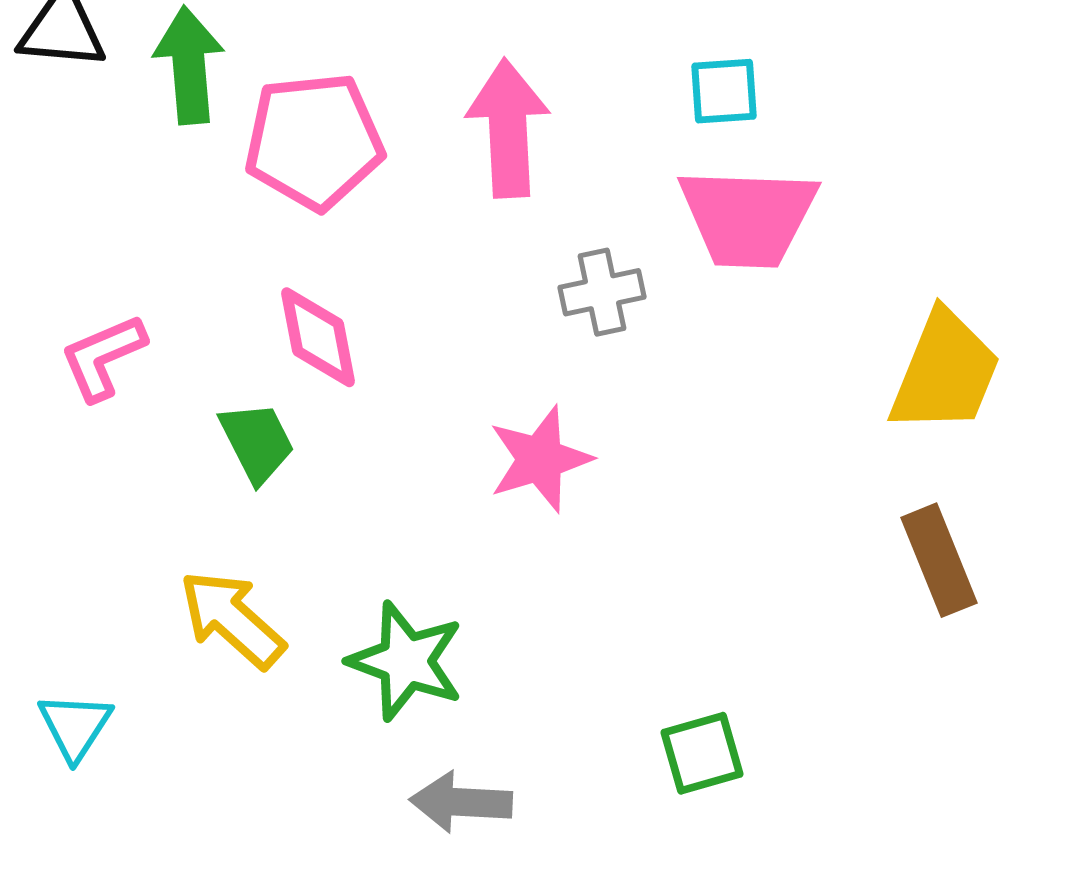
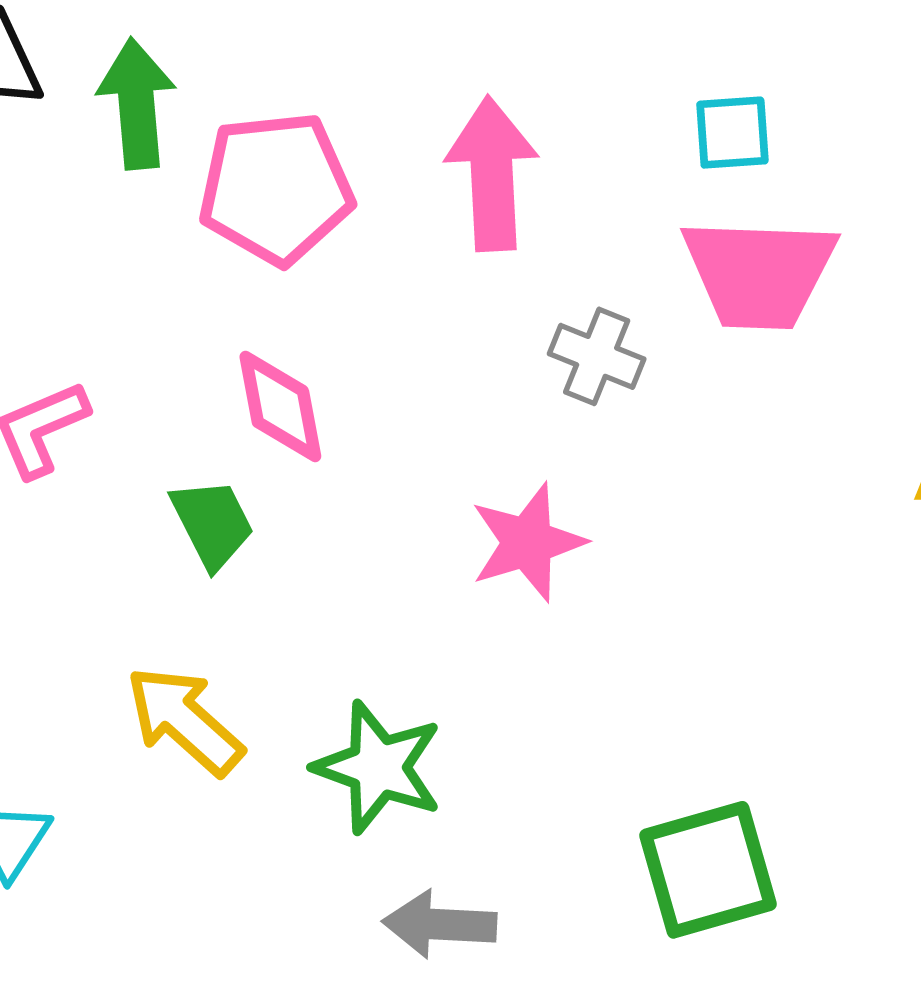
gray cross: (602, 292) -> (597, 356), turned 34
green square: (702, 753) -> (708, 870), size x1.5

